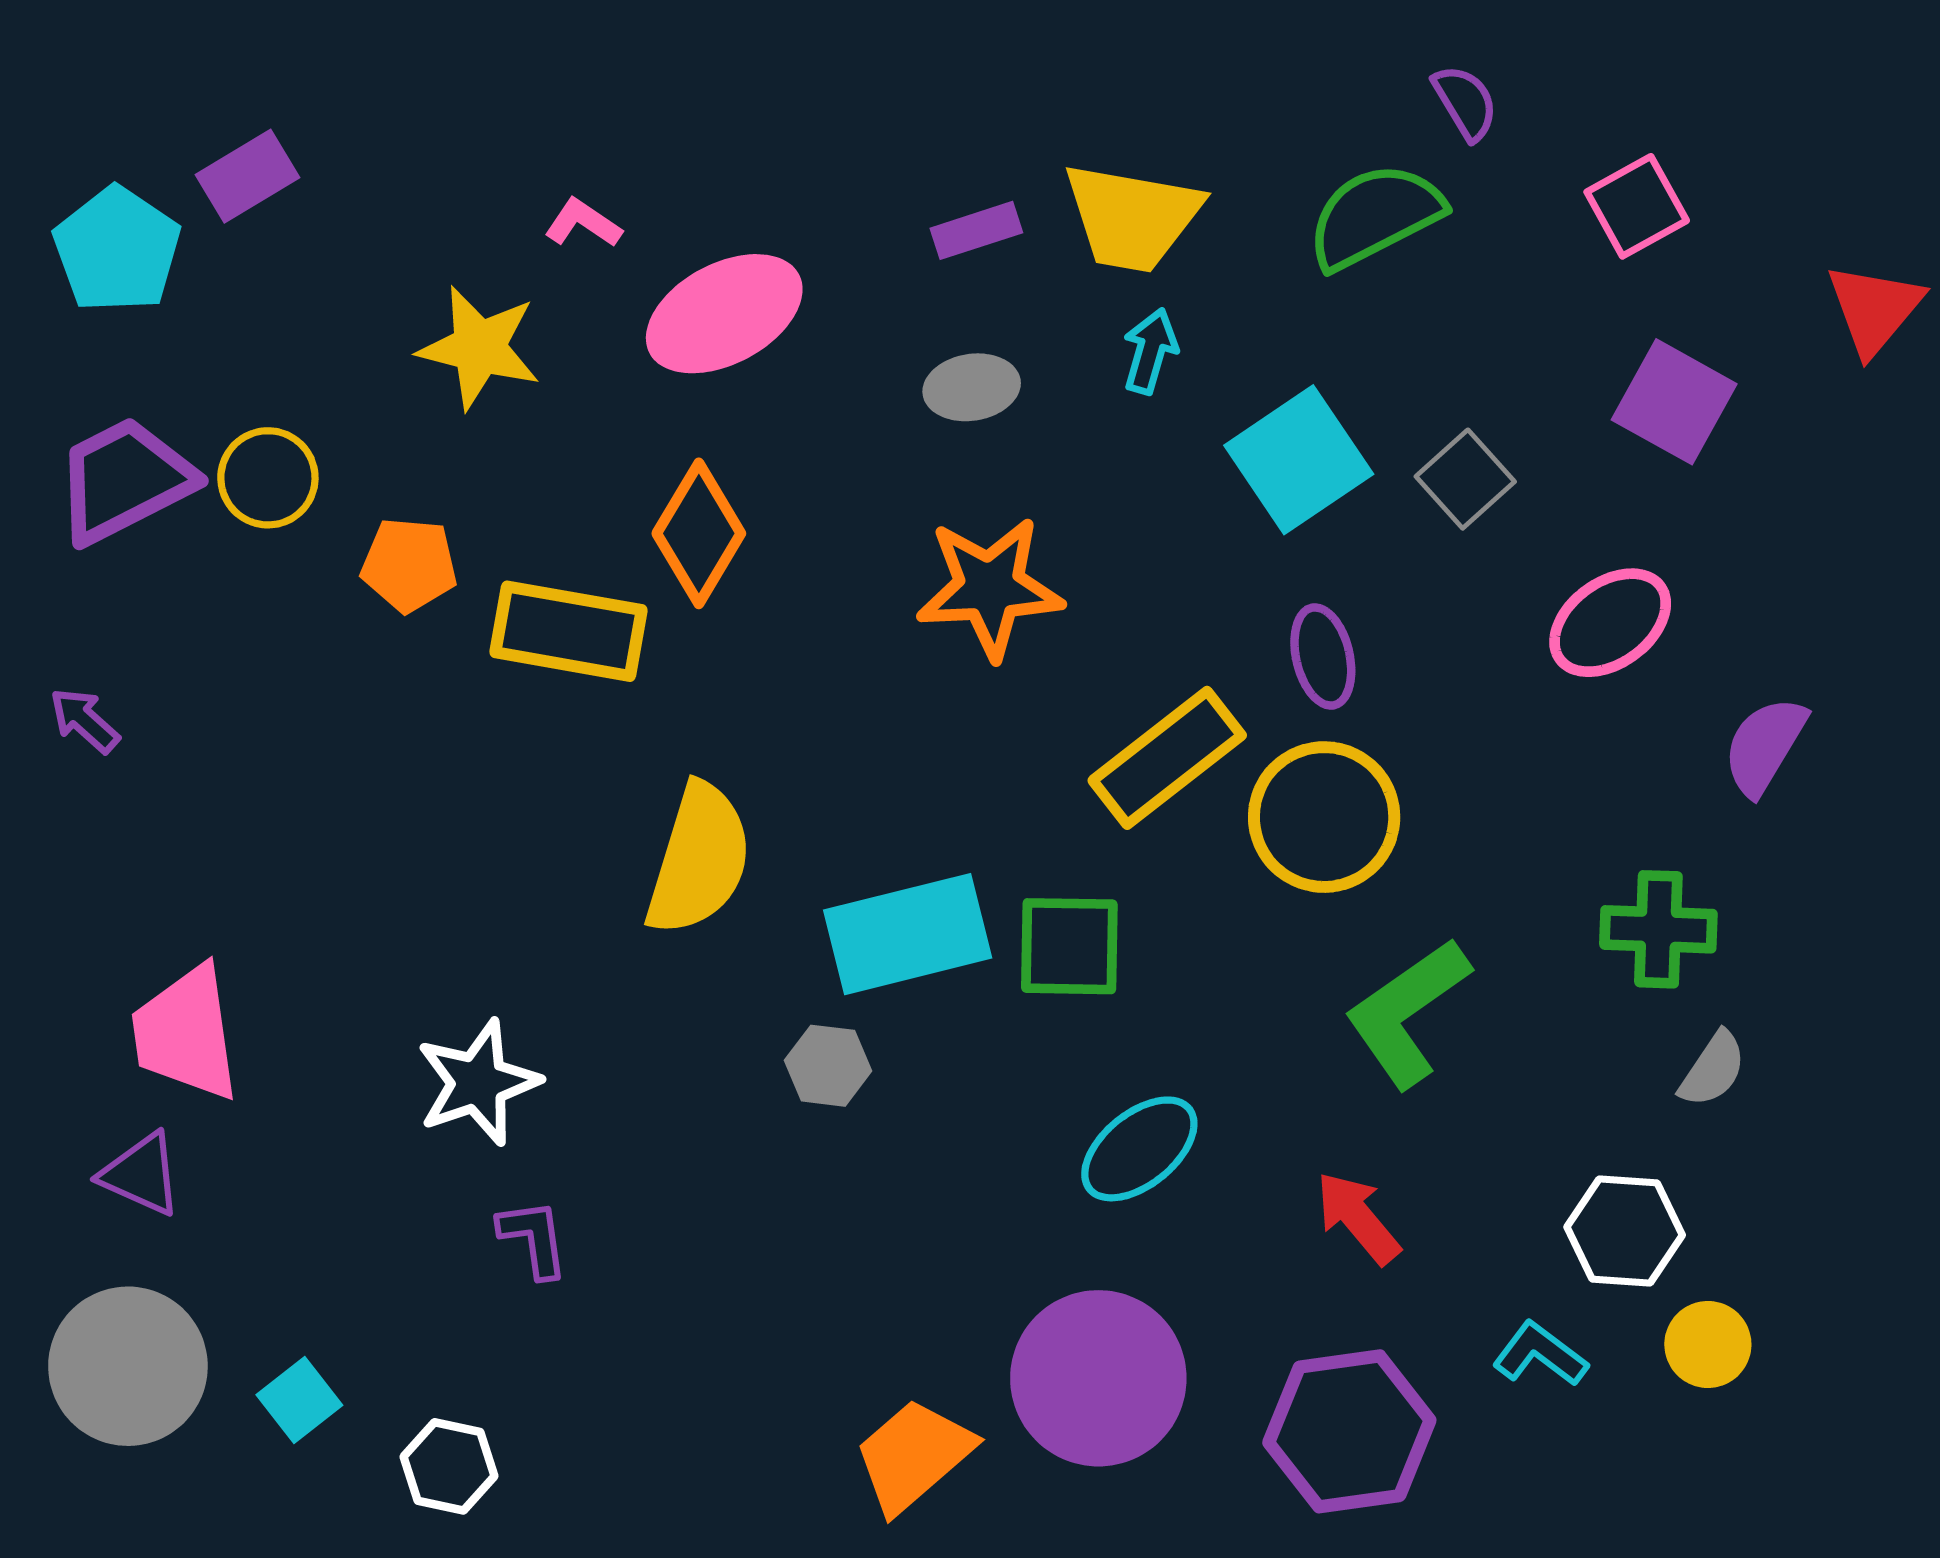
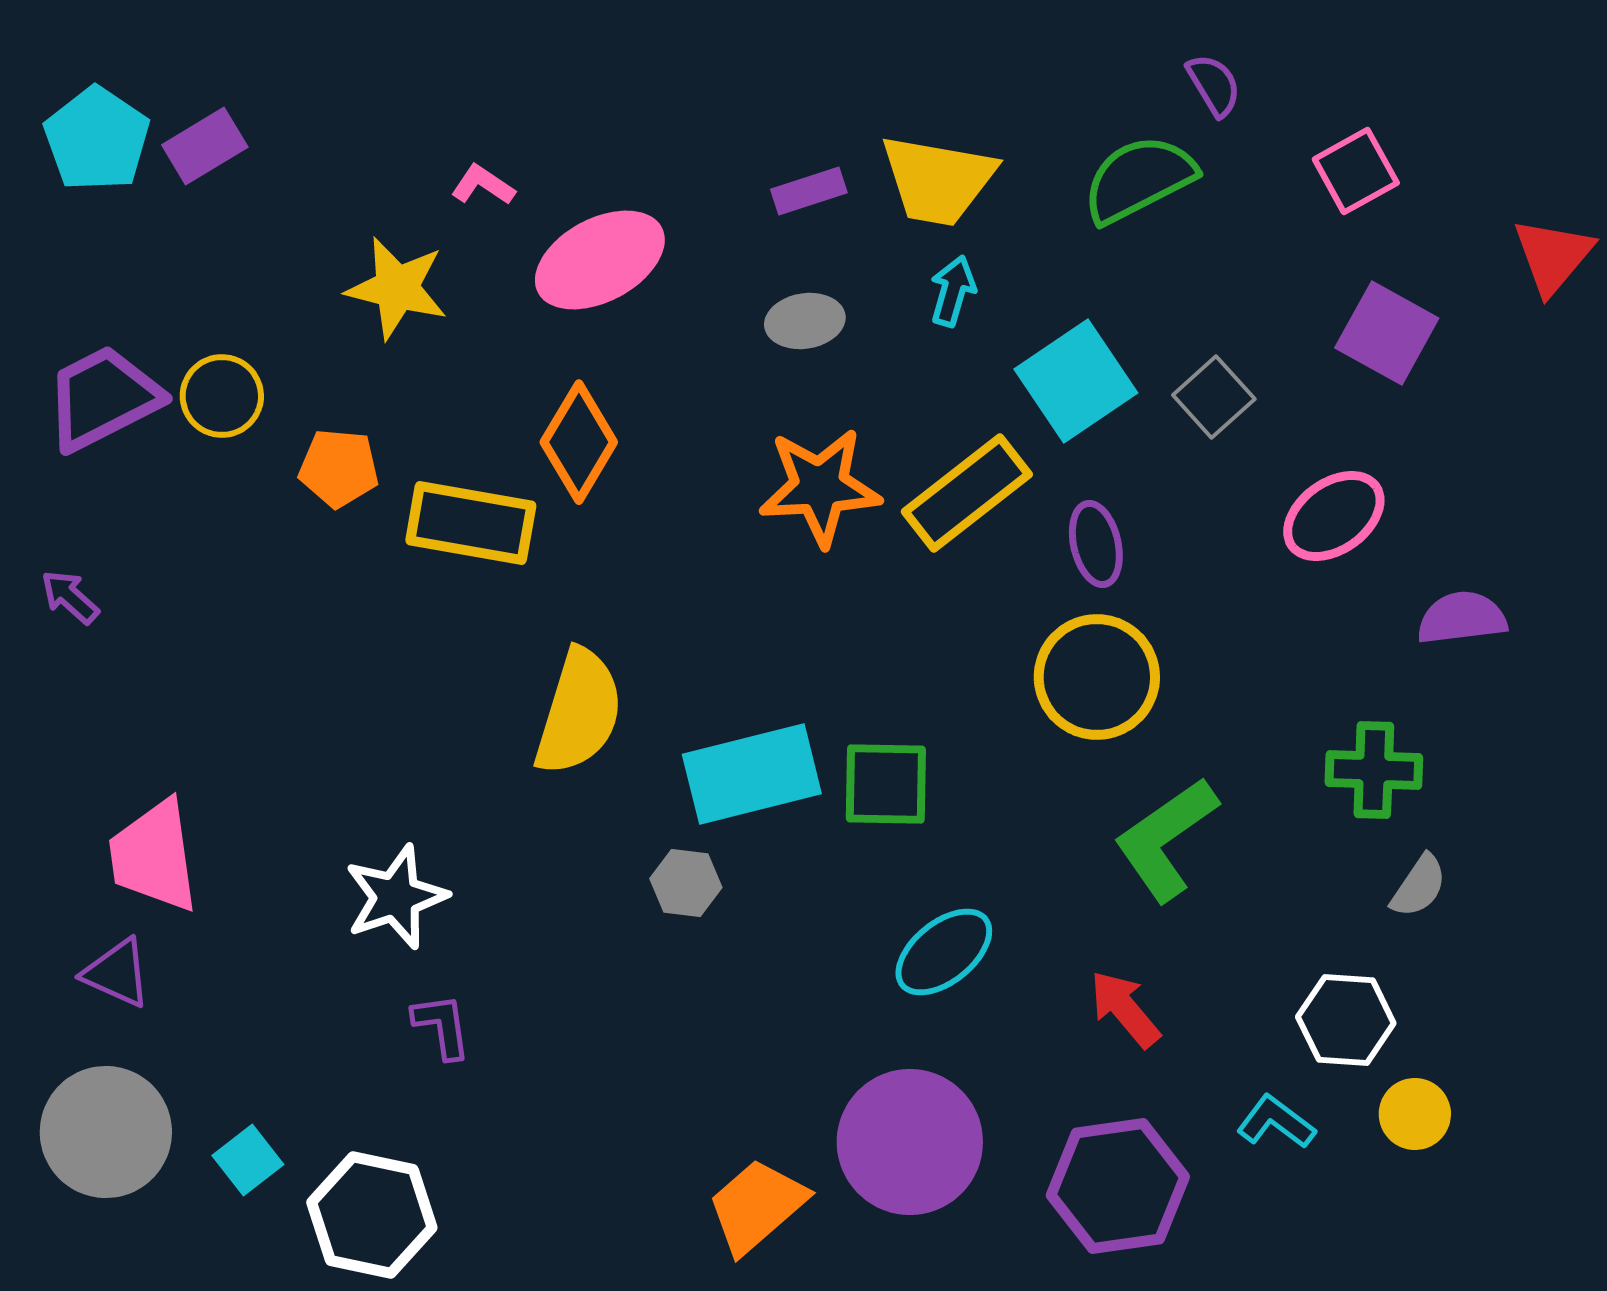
cyan pentagon: (117, 250) -> (97, 139), moved
purple semicircle: (1765, 746) -> (1462, 618), turned 52
yellow rectangle: (1167, 758) -> (967, 493), moved
white hexagon: (449, 1466) -> (372, 1215), size x1.6

